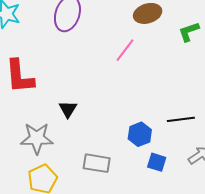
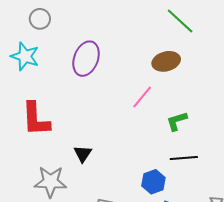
green L-shape: (189, 32) -> (177, 121), moved
black line: (181, 119) -> (184, 158), moved

